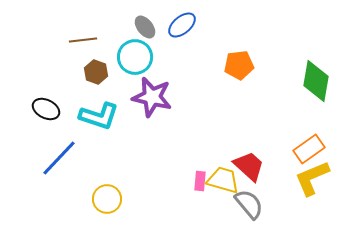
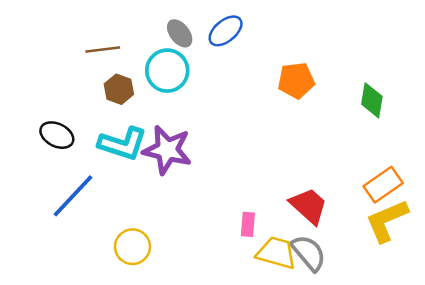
green diamond: (316, 81) -> (372, 100), moved, size x0.7
purple star: (152, 97) -> (167, 150), moved
yellow trapezoid: (223, 180) -> (276, 253), moved

